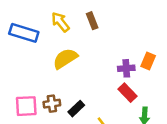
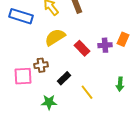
red rectangle: (127, 93) -> (82, 48), moved
brown cross: (52, 104) -> (41, 65), moved

